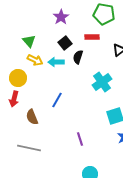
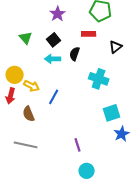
black square: (65, 43) -> (54, 40), moved
yellow arrow: (35, 60) -> (32, 86), moved
cyan cross: (102, 82) -> (99, 79), turned -36
purple line: (80, 139) -> (78, 145), moved

